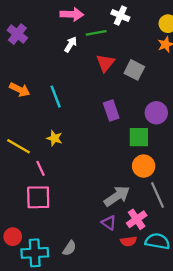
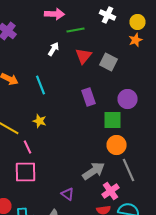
white cross: (120, 16) -> (108, 15), moved
white arrow: (71, 44) -> (54, 49), moved
purple triangle: (109, 223) -> (68, 194), moved

